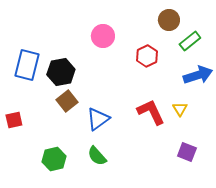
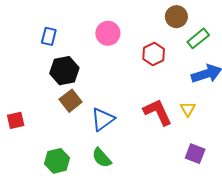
blue rectangle: (27, 65) -> (49, 36), moved, size x0.6

